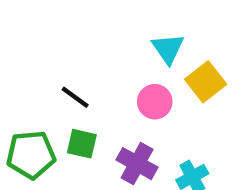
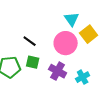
pink circle: (155, 102) -> (66, 43), size x1.5

